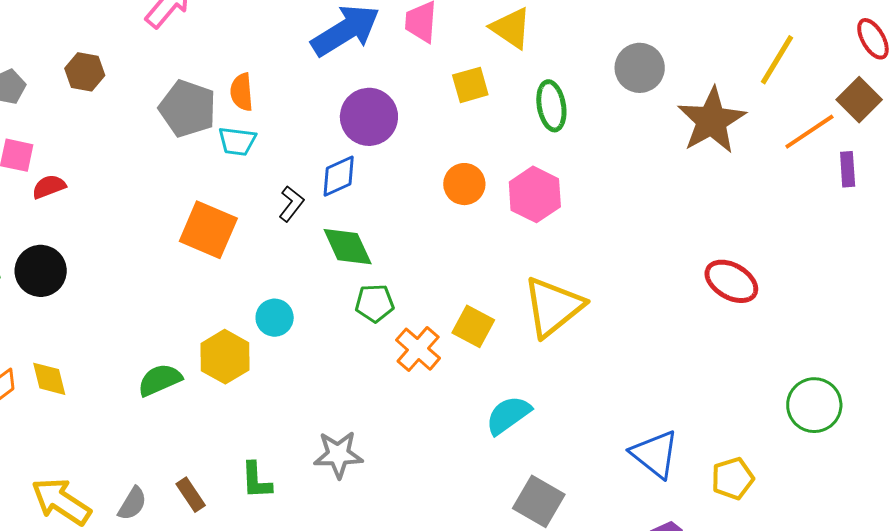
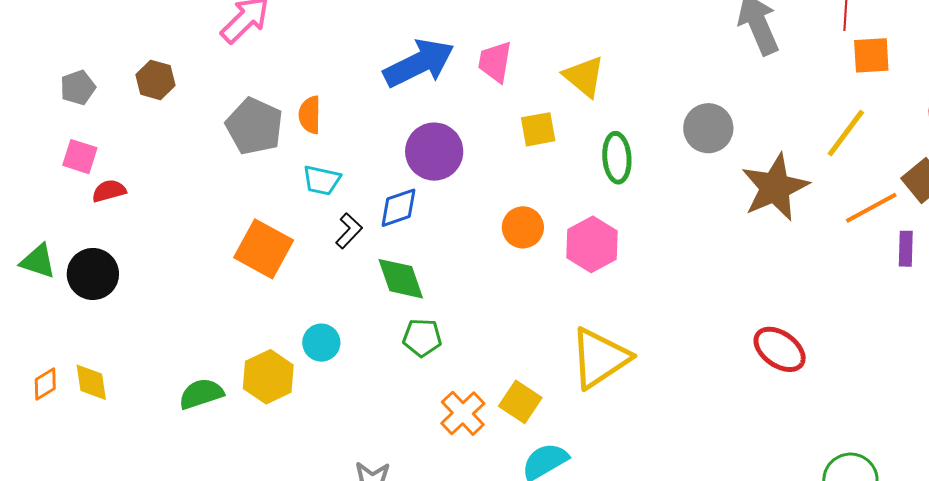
cyan trapezoid: (237, 141) -> (322, 180), moved
yellow square: (473, 326) -> (520, 402), moved
orange cross: (418, 349) -> (463, 413), moved

